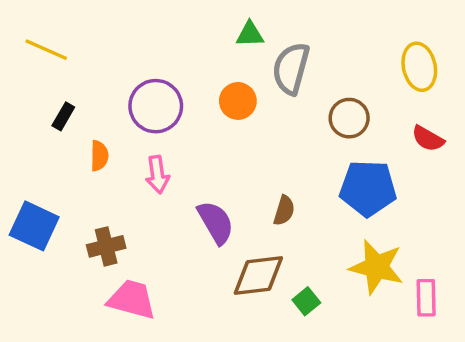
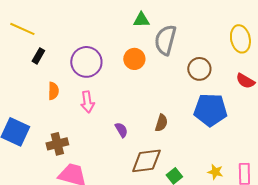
black rectangle: (63, 116) -> (38, 56), moved
purple semicircle: (216, 222) -> (121, 130), size x0.6
yellow star: (376, 267) -> (215, 172), moved, size x0.5

